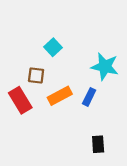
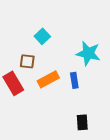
blue rectangle: (89, 97) -> (74, 80), turned -35

